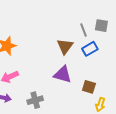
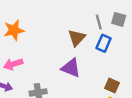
blue rectangle: (90, 49) -> (104, 43), turned -42
brown square: (89, 87) -> (112, 86), moved

